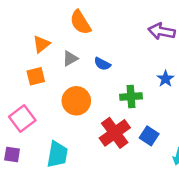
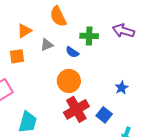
blue star: (165, 79) -> (122, 88), moved
green cross: (131, 97) -> (89, 36), moved
orange circle: (76, 101) -> (69, 81), moved

